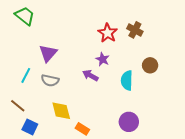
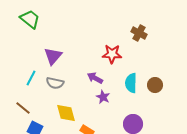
red star: (108, 33) -> (112, 54), moved, turned -30
purple star: (103, 59) -> (103, 97), moved
brown circle: (150, 65) -> (155, 85), moved

